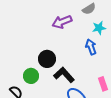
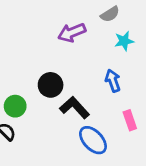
blue arrow: (91, 47) -> (113, 81), moved
green circle: (31, 76) -> (15, 106), moved

